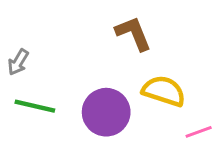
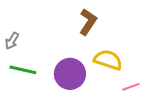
brown L-shape: (133, 33) -> (88, 22), turned 56

